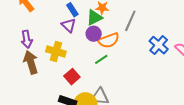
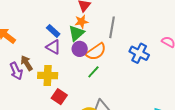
blue cross: (159, 45) -> (139, 53), moved
brown arrow: (31, 62) -> (27, 63), moved, size x0.7
red square: (72, 77) -> (59, 97), moved

